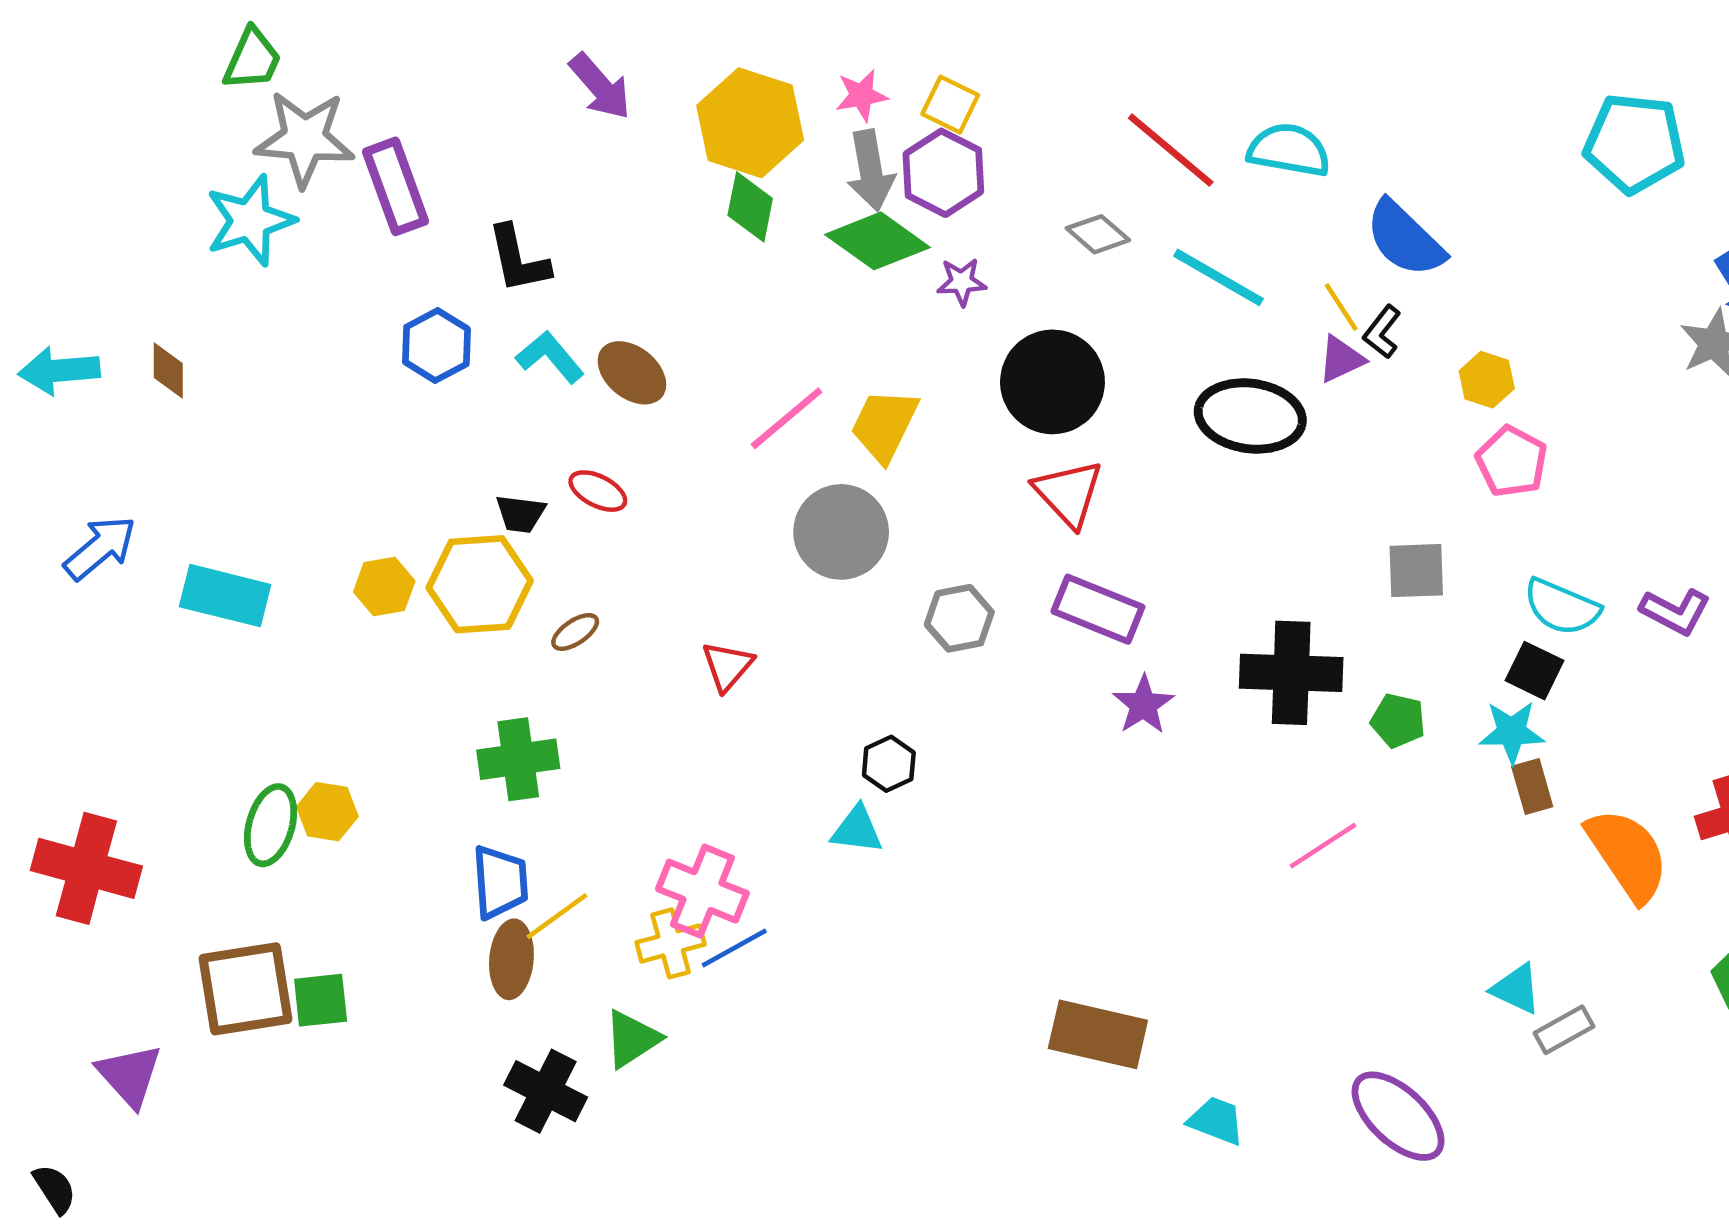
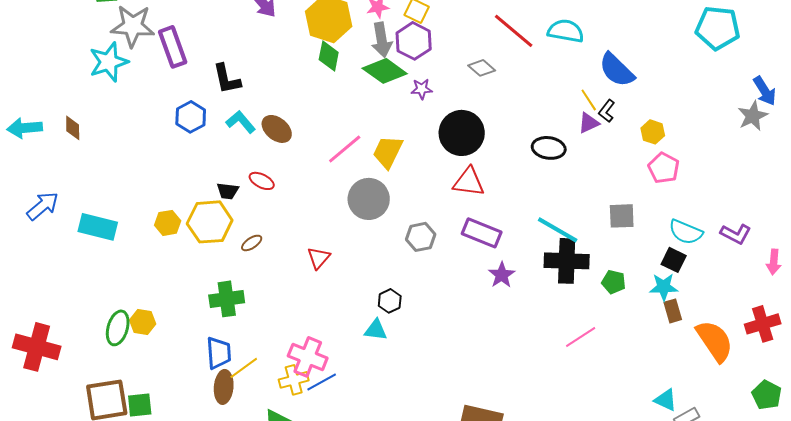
cyan line: (1218, 277) -> (558, 230), moved
black ellipse: (1250, 416) -> (549, 148), size x0.7
red triangle: (1068, 493) -> (469, 182), turned -40

